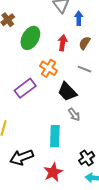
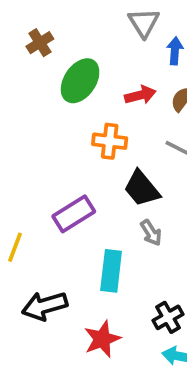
red arrow: (63, 43) -> (140, 95), turned 63
orange cross: (48, 68) -> (110, 141), turned -30
purple rectangle: (25, 88) -> (74, 214), moved

